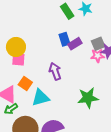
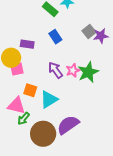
purple rectangle: (75, 44) -> (27, 44), moved, turned 56
pink star: (98, 56) -> (73, 70), moved
green star: (88, 98) -> (88, 72), moved

